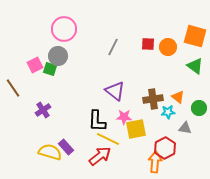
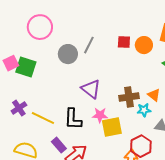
gray circle: (58, 56) -> (68, 54), moved
green square: (50, 69) -> (26, 67), size x1.5
yellow line: (108, 139) -> (43, 118), moved
purple rectangle: (66, 147) -> (59, 145), moved

